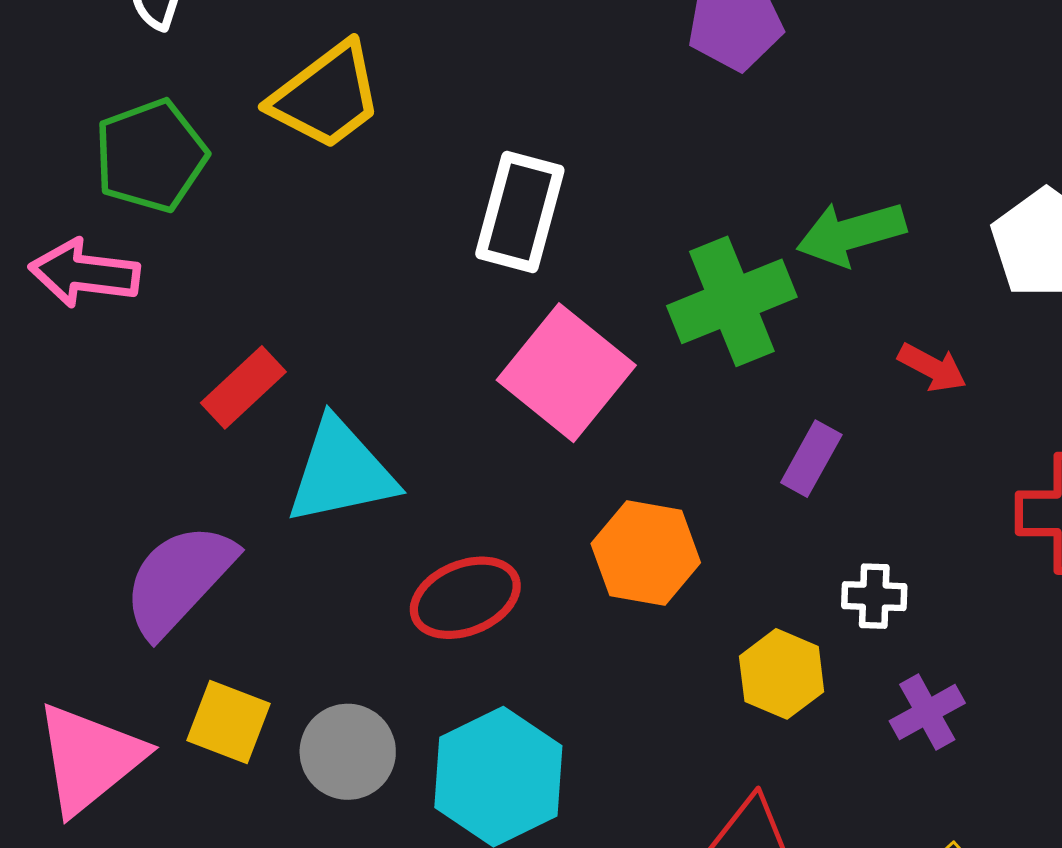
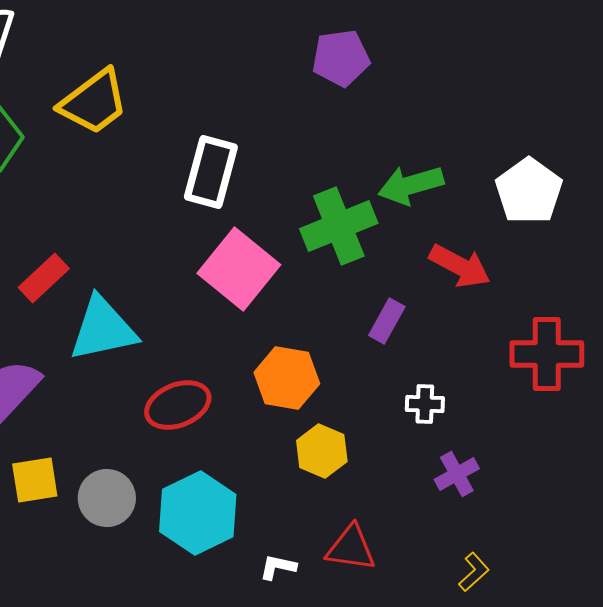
red arrow: (932, 368) -> (460, 266), size x1.5
yellow hexagon: (782, 674) -> (322, 451), moved
yellow square: (229, 722) -> (35, 480), turned -30

